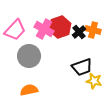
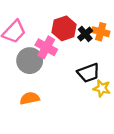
pink cross: (44, 29) -> (46, 47), moved

